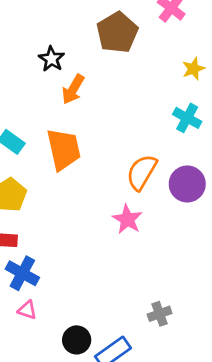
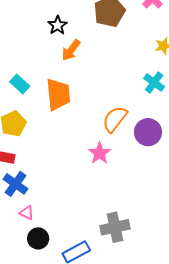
pink triangle: (27, 310) -> (27, 213), moved
gray cross: (160, 314) -> (115, 227), size x1.6
black circle: (77, 340) -> (38, 238), moved

